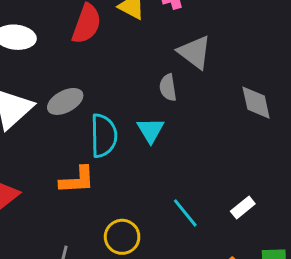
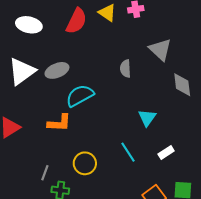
gray triangle: (195, 52) -> (160, 50), moved
cyan triangle: (151, 130) -> (147, 118), moved
cyan semicircle: (104, 136) -> (80, 96), turned -124

